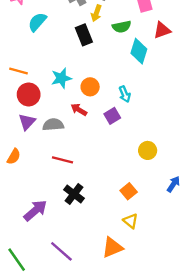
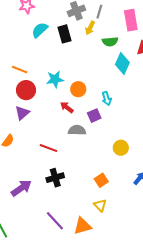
black rectangle: (84, 35) -> (65, 34), moved
gray semicircle: (53, 125) -> (77, 130), moved
black cross: (74, 194) -> (55, 178), turned 30
purple line: (61, 251) -> (55, 221), moved

